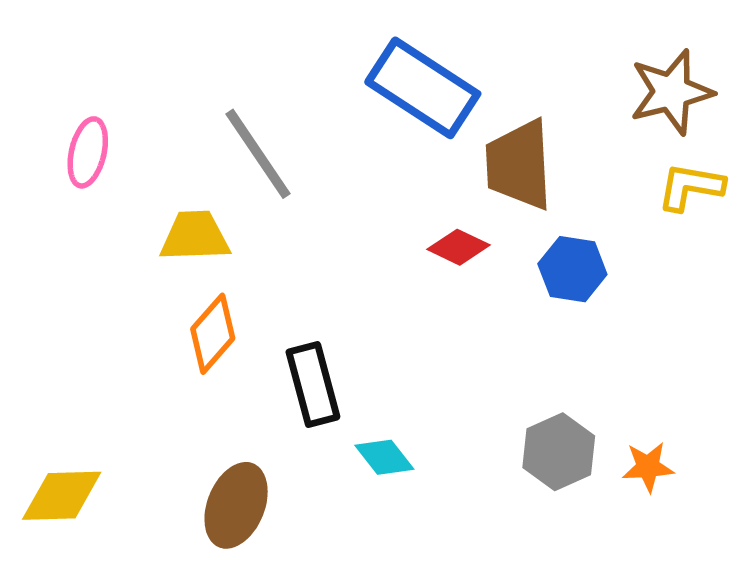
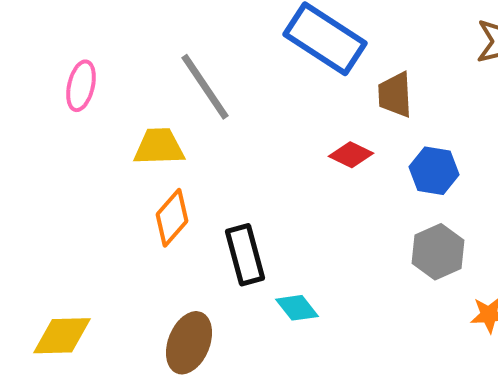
brown trapezoid: (519, 165) -> (395, 95), size x0.7
gray hexagon: (559, 452) -> (438, 252), moved

